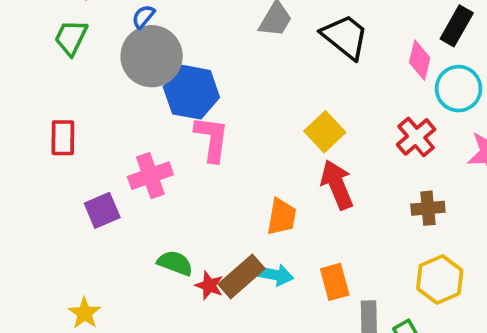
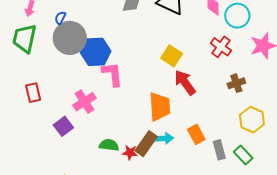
green trapezoid: (71, 38) -> (25, 38), size x1.4
orange trapezoid: (282, 217) -> (160, 107), size x1.4

